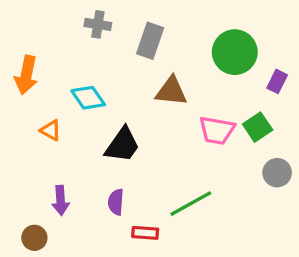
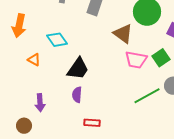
brown triangle: (171, 91) -> (123, 34), moved, turned 30
purple semicircle: (116, 202) -> (77, 95), moved
green line: (191, 204) -> (147, 96), moved

